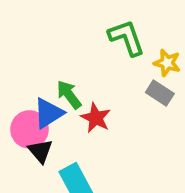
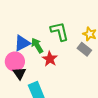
green L-shape: (127, 38) -> (60, 31), moved
blue triangle: (48, 113) -> (22, 43), moved

